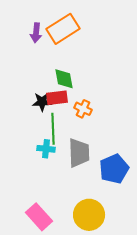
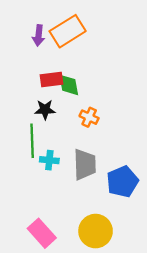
red rectangle: (57, 98) -> (51, 80), moved
green line: (53, 129) -> (32, 141), moved

